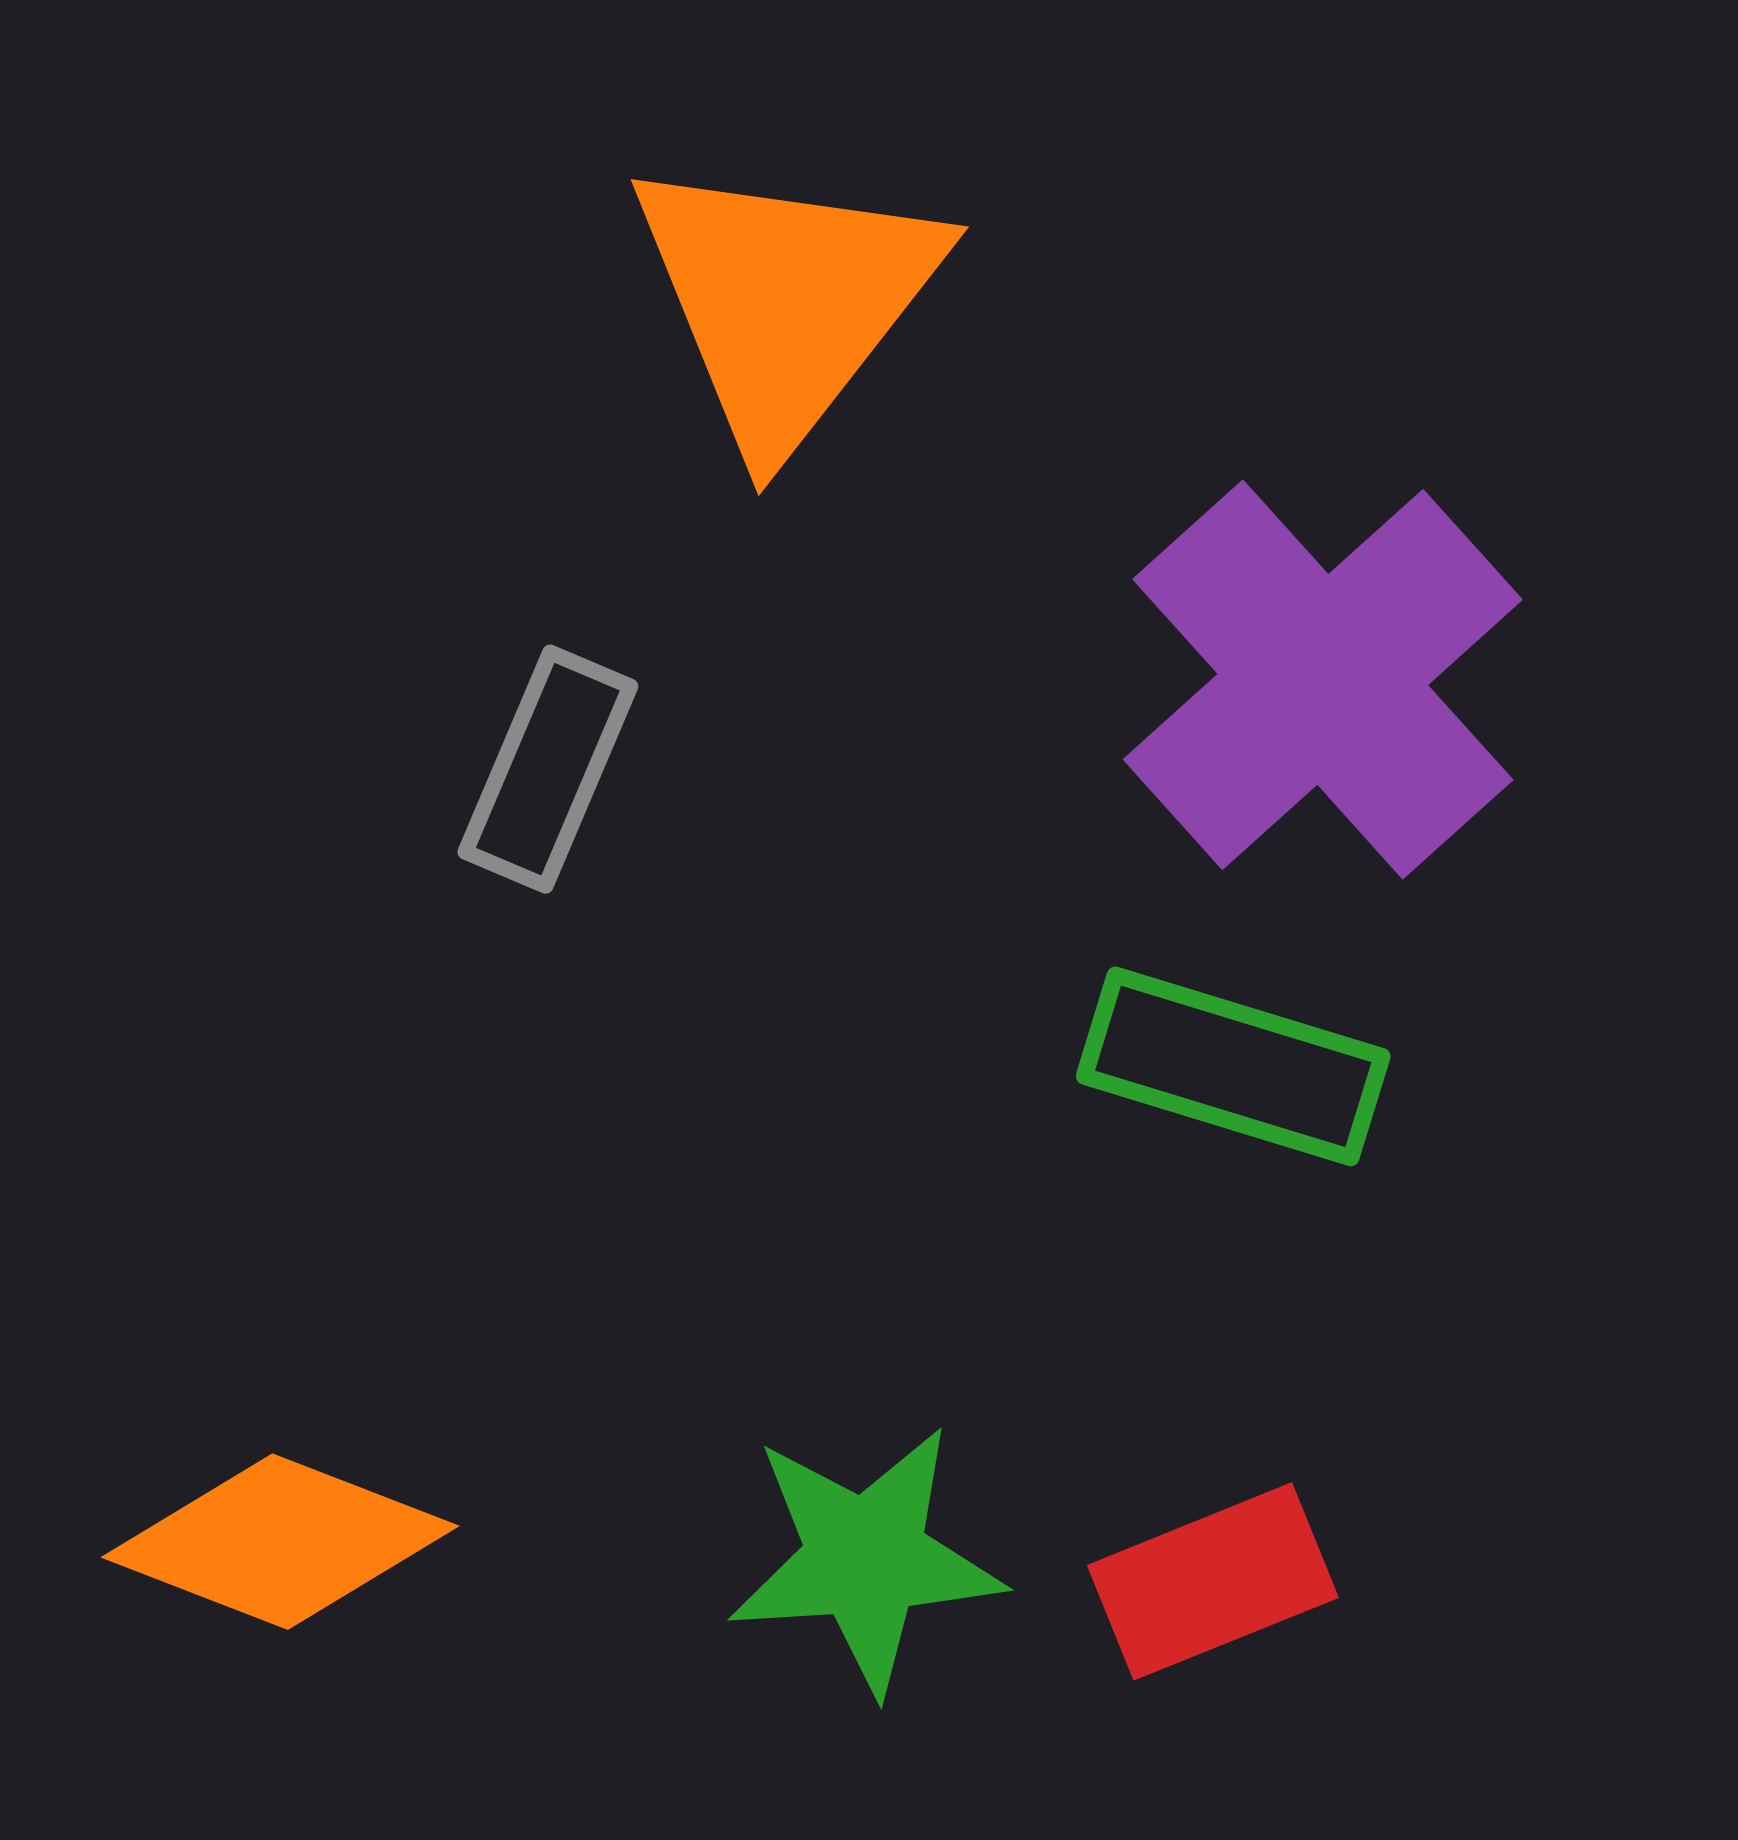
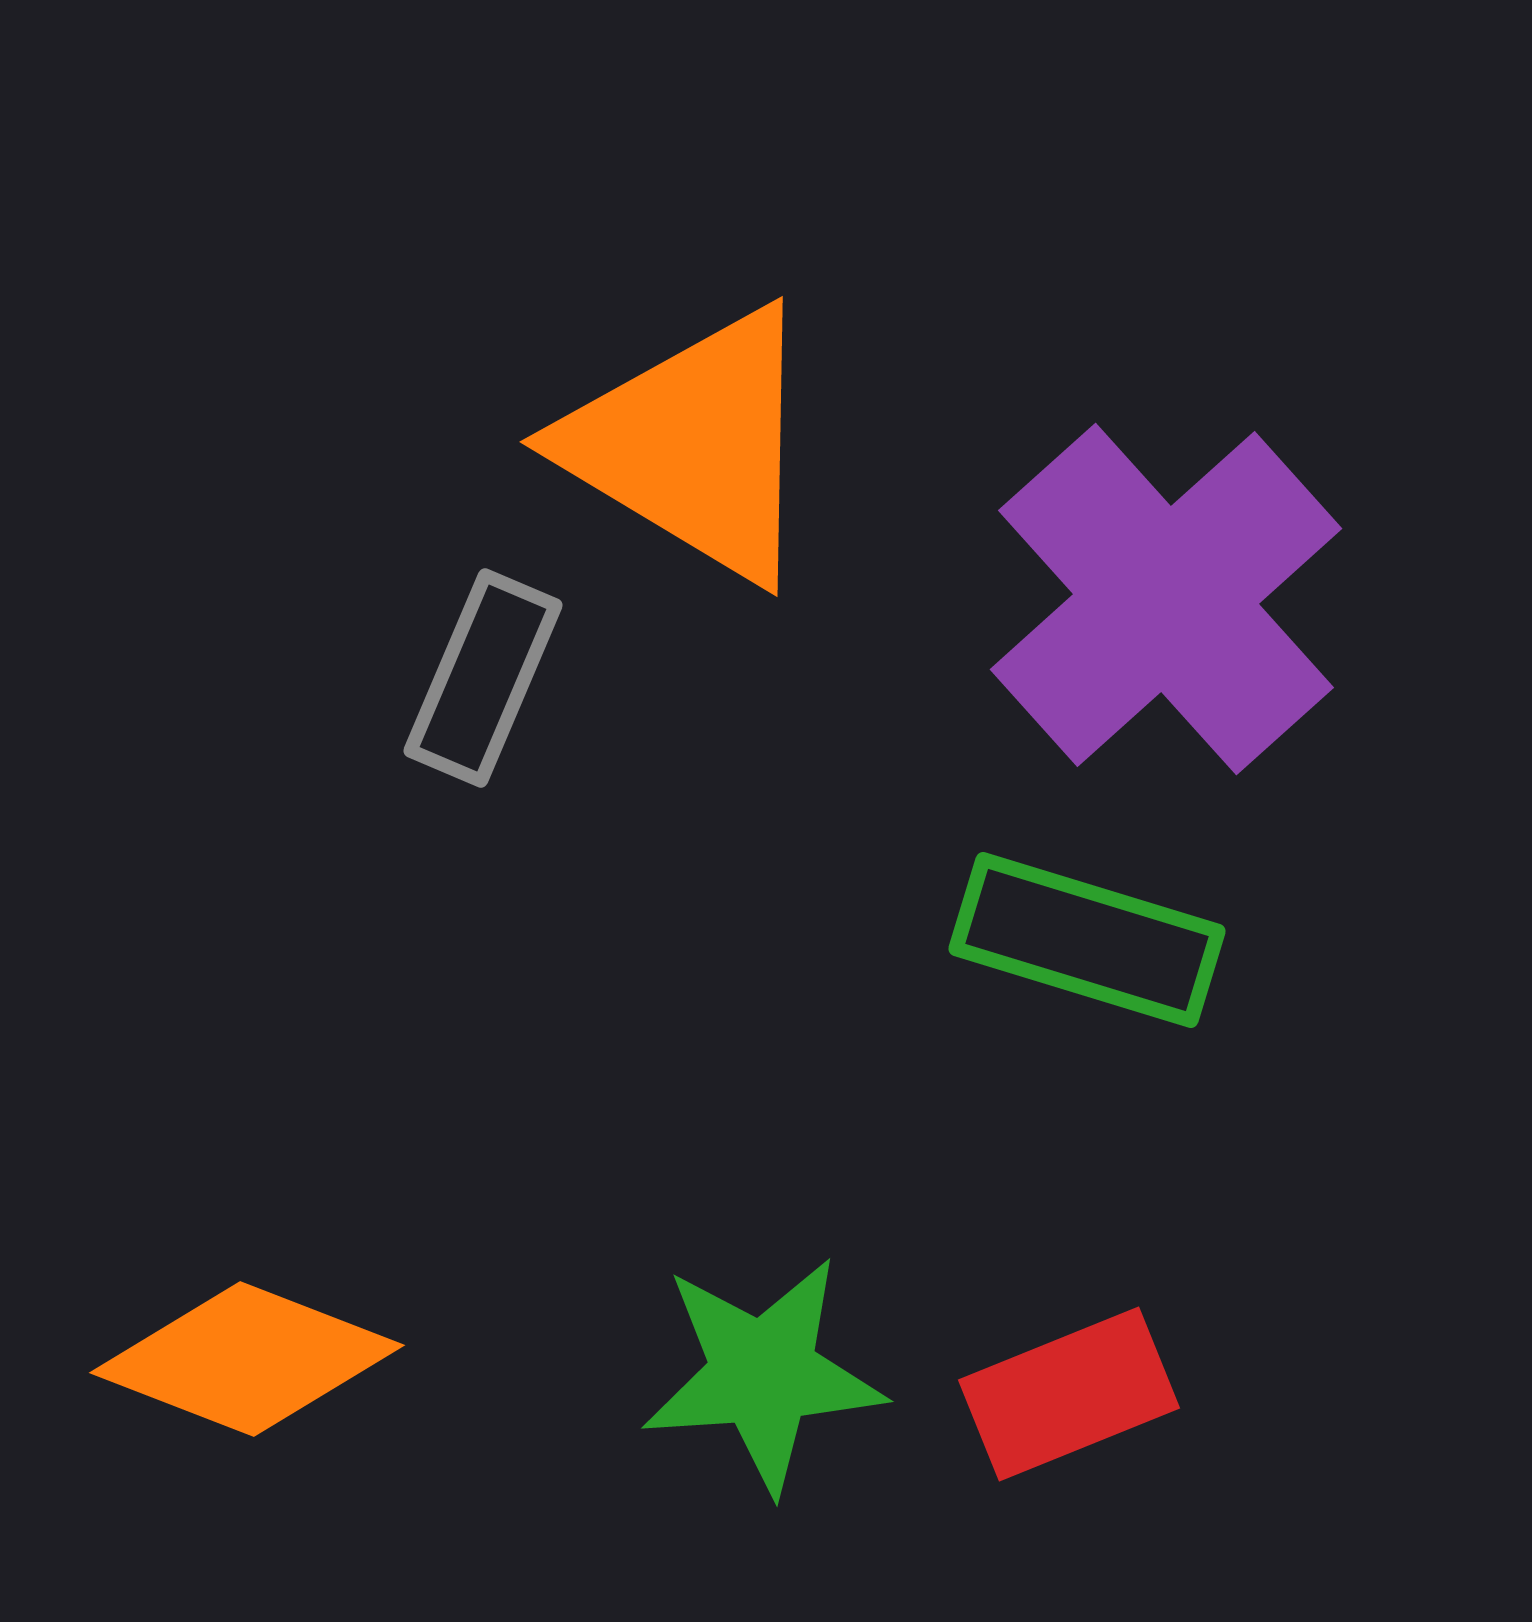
orange triangle: (786, 301) -> (693, 445), moved, turned -37

